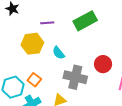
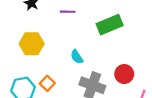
purple line: (47, 23) -> (68, 12), moved
yellow hexagon: (32, 44) -> (32, 44), moved

